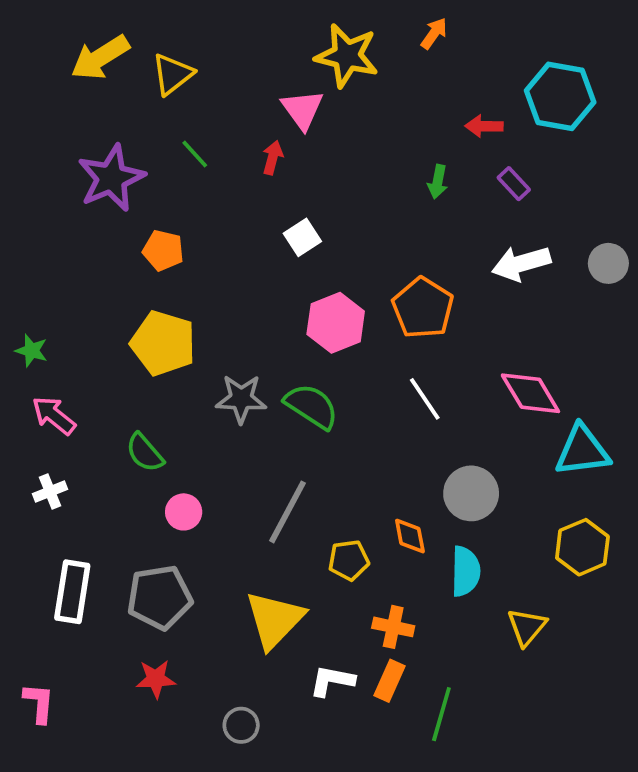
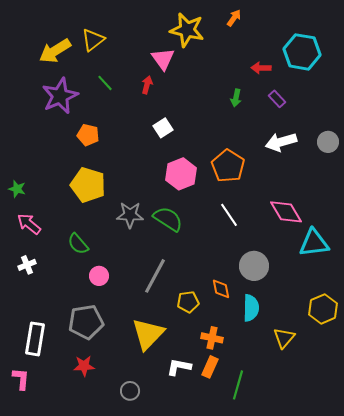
yellow arrow: (100, 57) -> (55, 51), moved
yellow hexagon: (582, 547) -> (323, 309), moved
white rectangle: (72, 592) -> (35, 339), moved

